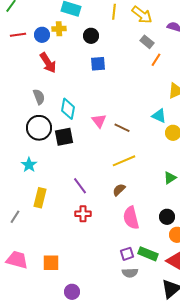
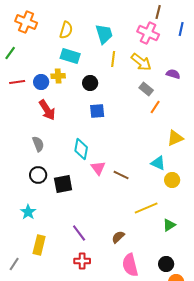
cyan diamond: (68, 109) -> (81, 149), moved
black circle: (39, 128) -> (38, 175), size x0.7
yellow line: (124, 161) -> (146, 208), moved

